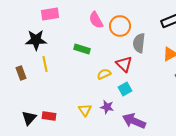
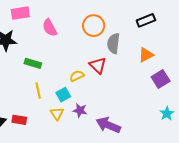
pink semicircle: (96, 20) -> (50, 28), moved
green rectangle: (82, 49) -> (33, 63), moved
yellow line: (45, 64) -> (38, 90), moved
cyan square: (125, 89) -> (63, 95), moved

